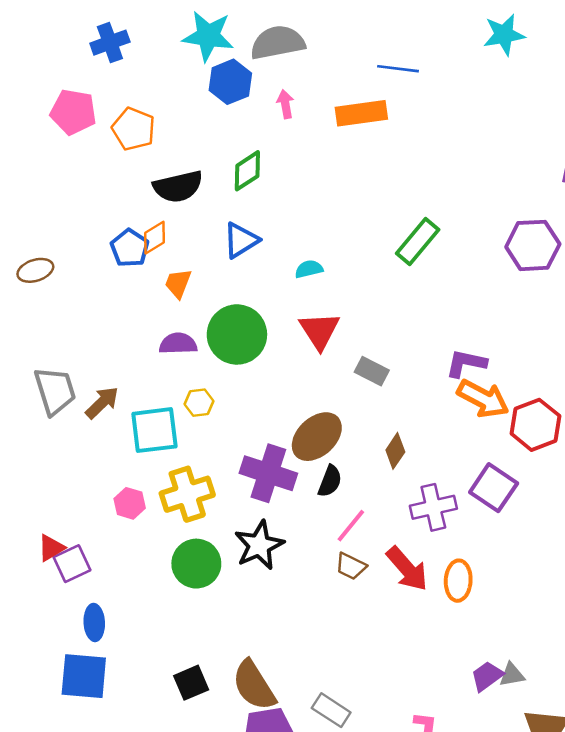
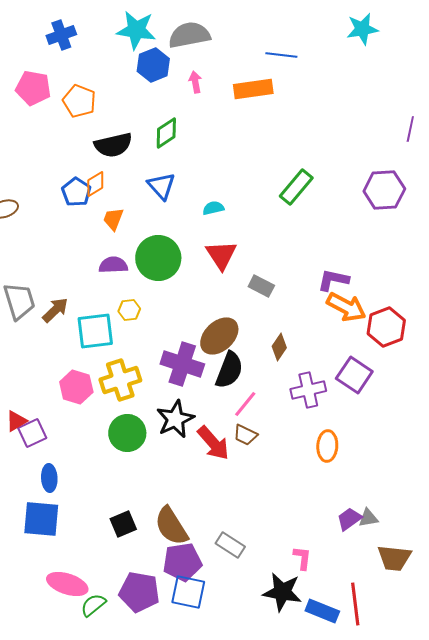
blue triangle: (241, 240) -> (161, 186), turned -40
black semicircle: (330, 481) -> (229, 370), size x1.5
pink hexagon: (130, 503) -> (76, 387), size x1.4
red arrow: (407, 569) -> (213, 443), moved

